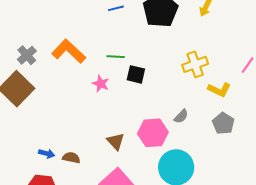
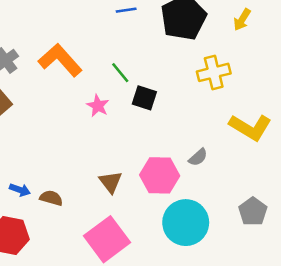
green line: (116, 57) -> (120, 73), turned 42
yellow cross: (195, 64) -> (214, 72), moved
yellow L-shape: (219, 90) -> (250, 127), size x1.4
gray pentagon: (223, 123) -> (253, 211), moved

